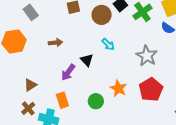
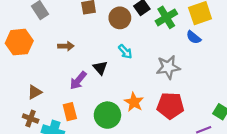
gray star: (147, 56) -> (168, 67), turned 30
red pentagon: (151, 90) -> (170, 106), turned 30
green circle: (96, 101) -> (107, 115), size x1.5
brown cross: (28, 108) -> (31, 118), turned -32

